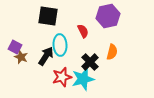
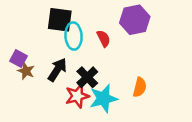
cyan ellipse: (60, 45) -> (74, 36), moved
orange semicircle: (112, 52) -> (140, 87), moved
black cross: (90, 62) -> (87, 77), moved

